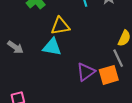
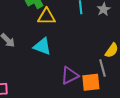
yellow triangle: (60, 26) -> (46, 17), moved

